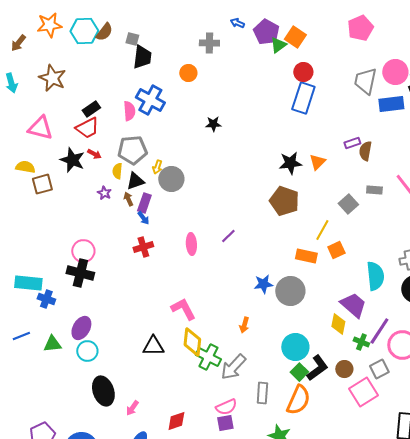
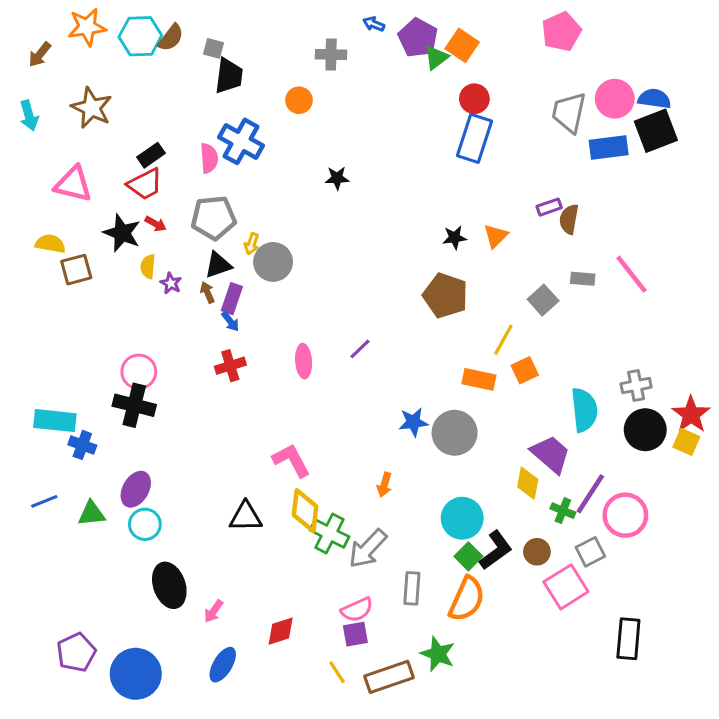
black star: (290, 163) -> (455, 238), size x0.7
yellow semicircle: (117, 171) -> (148, 267), moved

